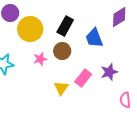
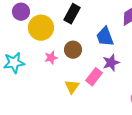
black rectangle: (65, 26) -> (72, 14), moved
purple star: (109, 72) -> (111, 63), moved

